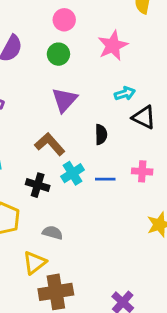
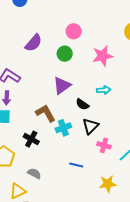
black triangle: (144, 117) -> (91, 126), moved, turned 36
black semicircle: (101, 135) -> (82, 104), moved, turned 112
cyan cross: (72, 173) -> (63, 128), moved
blue line: (105, 179) -> (76, 165), moved

